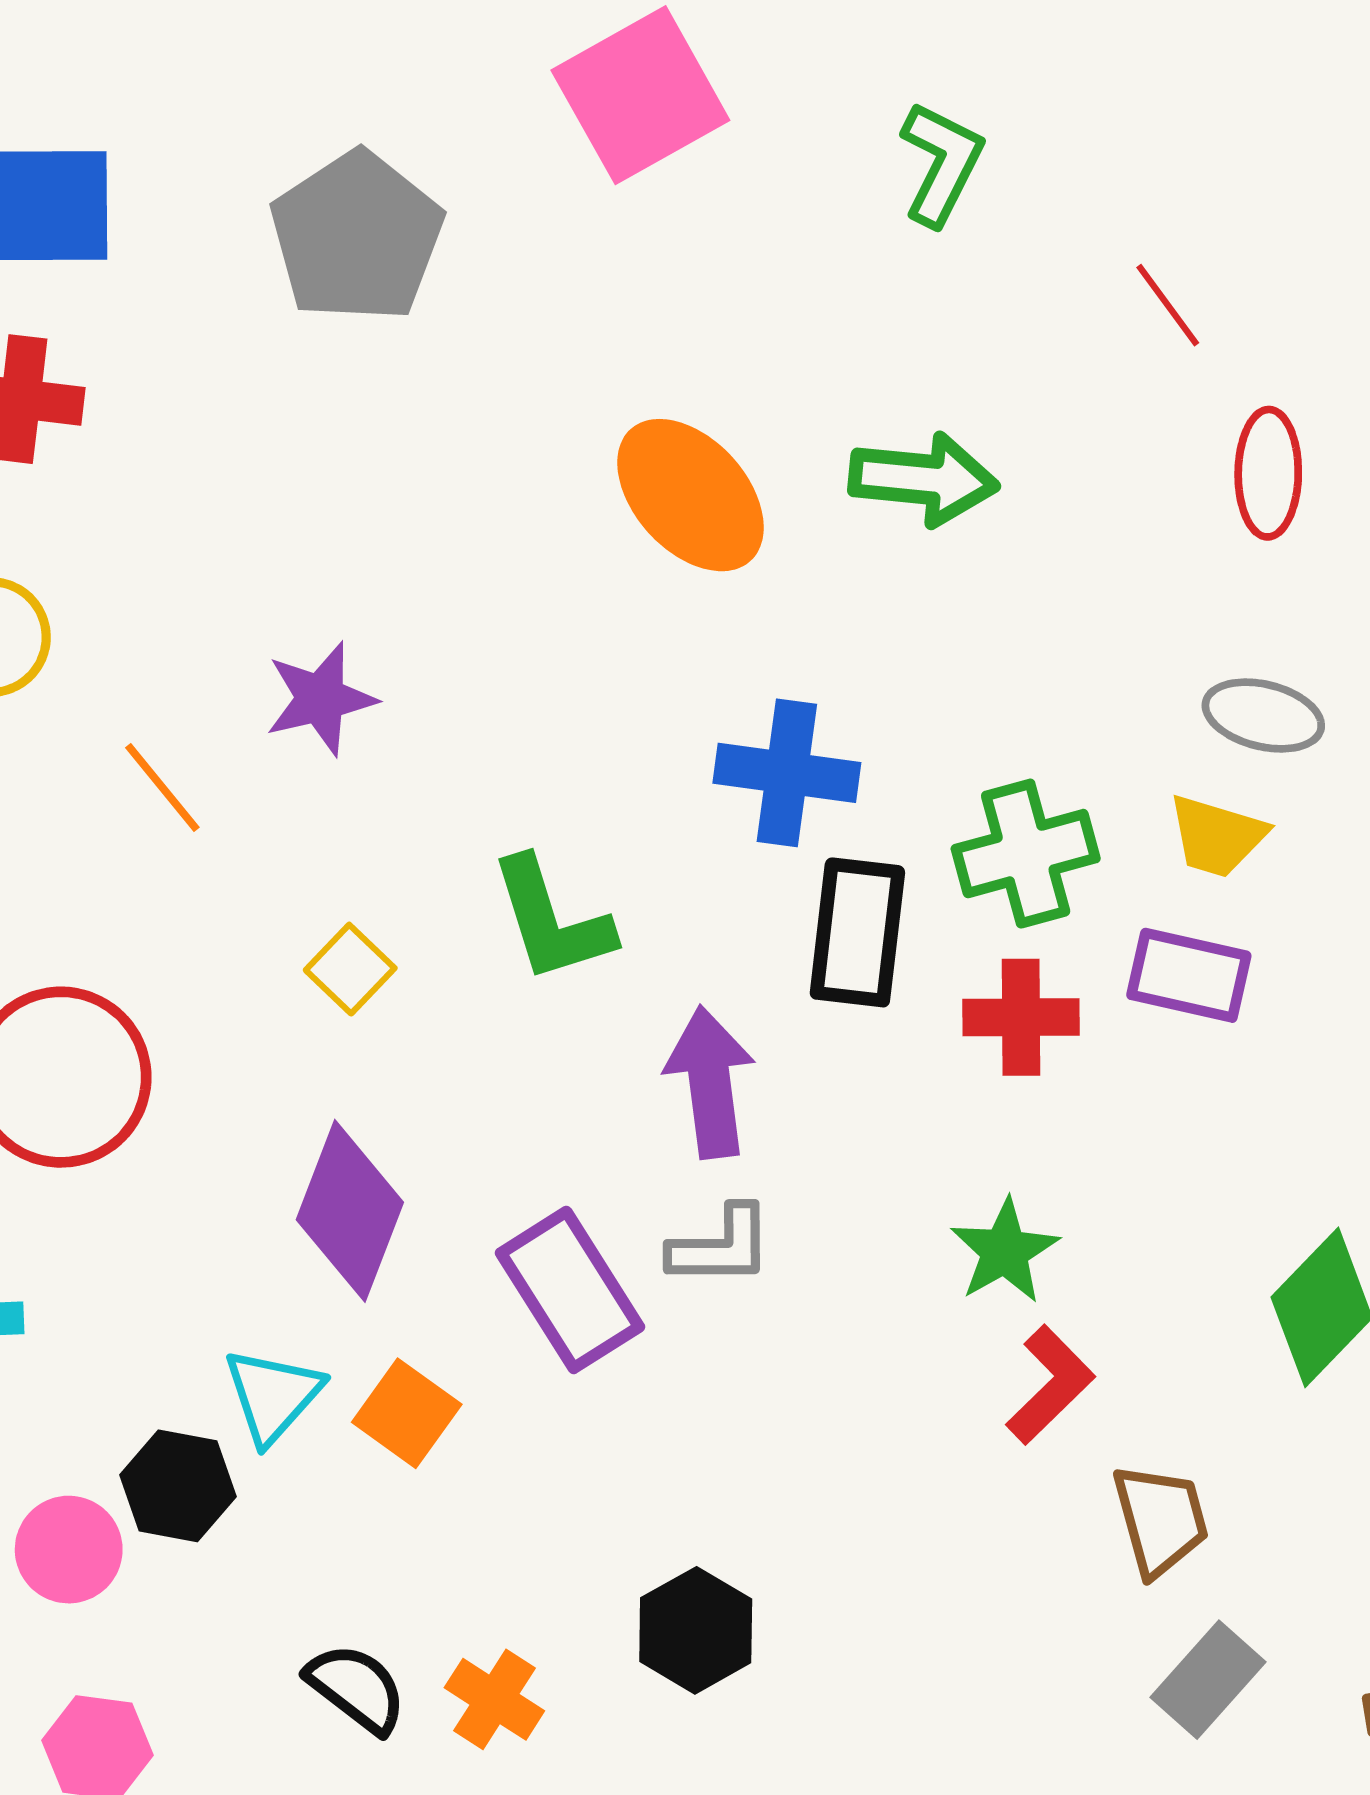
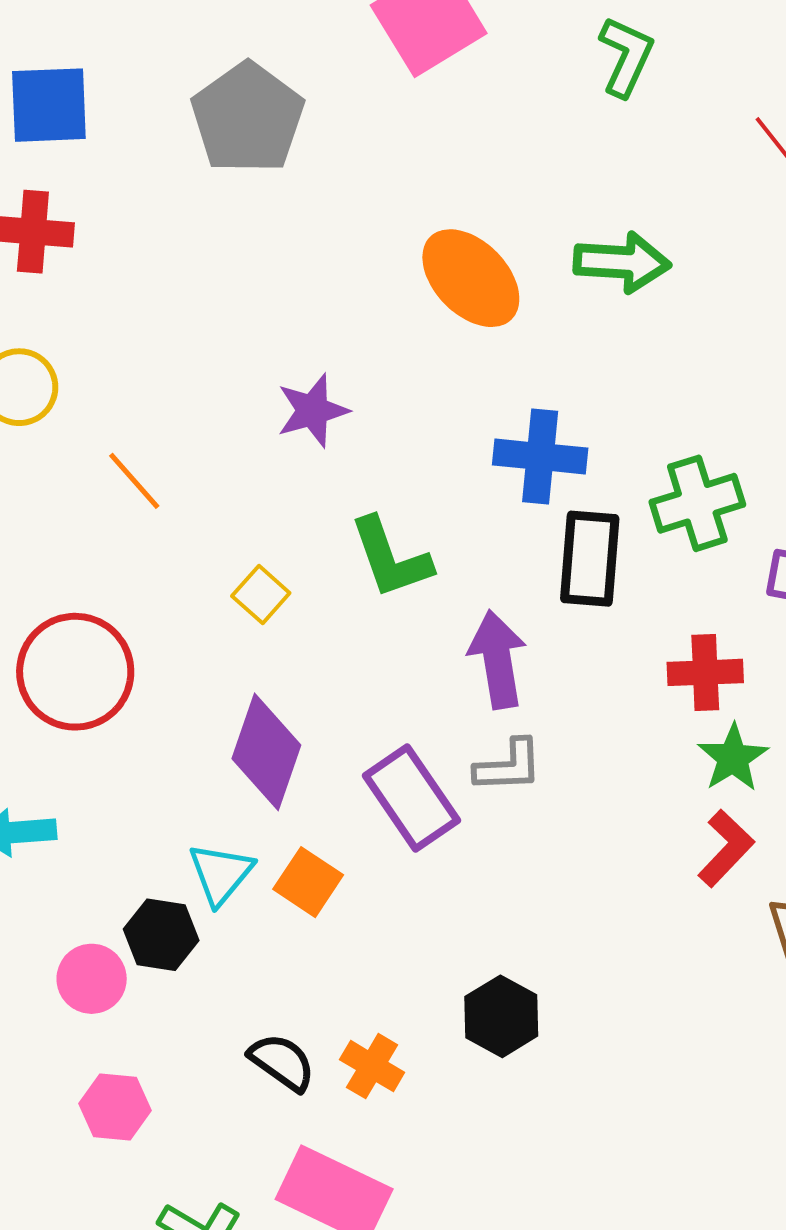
purple star: (321, 699) -> (313, 411), moved
red cross: (1021, 1017) -> (705, 672), moved
green star: (1005, 1251) -> (733, 758), moved

